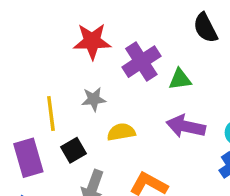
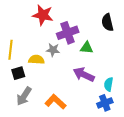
gray star: (94, 99) -> (53, 50), moved
yellow semicircle: (121, 132) -> (36, 60), moved

